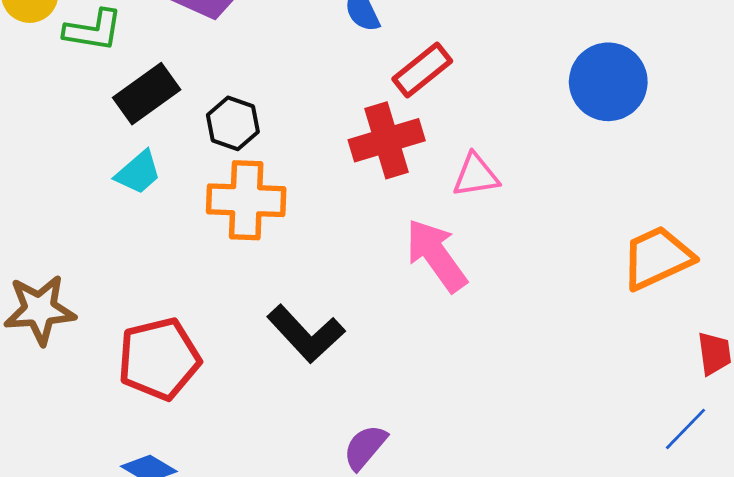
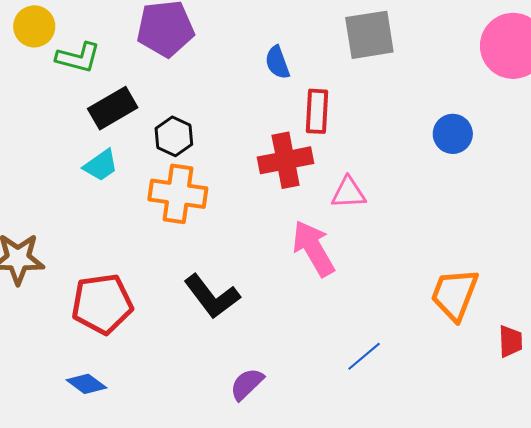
red rectangle: (422, 70) -> (317, 111), turned -54
blue circle: (608, 82) -> (453, 134), size x0.7
orange trapezoid: (657, 258) -> (455, 294), moved, turned -50
blue line: (686, 429) -> (364, 356), moved

